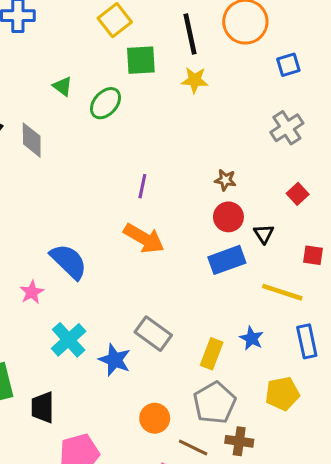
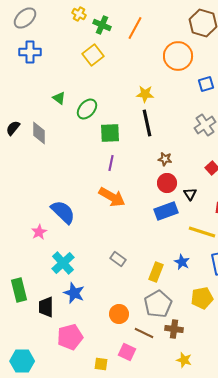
black line: (190, 34) -> (147, 123), moved
green square: (141, 60) -> (110, 133), moved
gray rectangle: (153, 334) -> (118, 259), size x0.7
blue star: (115, 360) -> (74, 293), moved

